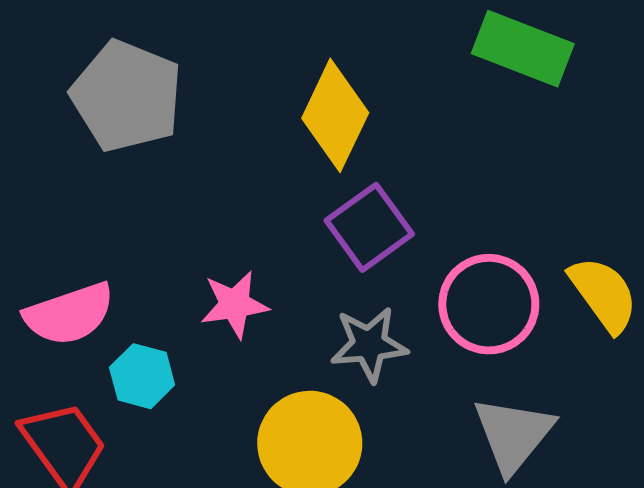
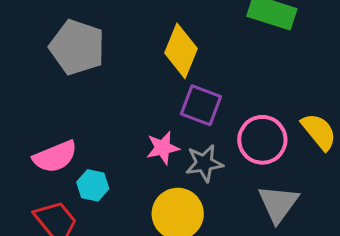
purple square: (369, 227) -> (201, 105), turned -30
pink star: (235, 304) -> (163, 148), moved

